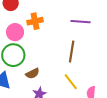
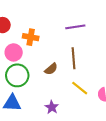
orange cross: (35, 21) -> (31, 37), turned 35
brown semicircle: (33, 73) -> (51, 69), moved

